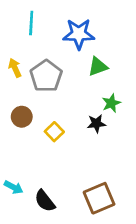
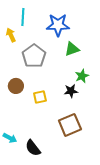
yellow arrow: (15, 68) -> (11, 35), moved
yellow square: (54, 132) -> (40, 97), turned 32
brown square: (99, 198) -> (70, 125), moved

